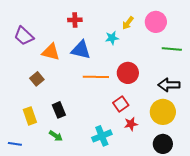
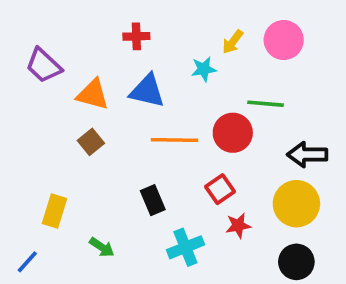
green line: (172, 49) -> (265, 104), moved
brown square: (37, 79) -> (91, 142), moved
black rectangle: (59, 110) -> (153, 200), moved
yellow rectangle: (30, 116) -> (55, 211), turned 36
blue line: (15, 144) -> (27, 262), turned -56

